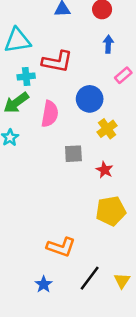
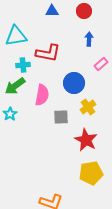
gray square: (73, 154) -> (61, 117), moved
red star: (105, 170) -> (86, 140), size x1.6

